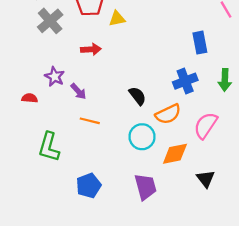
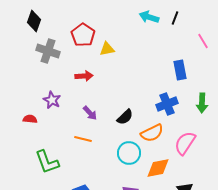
gray cross: (50, 21) -> (48, 51), turned -30
purple arrow: (78, 91) -> (90, 113), moved
black semicircle: (137, 96) -> (125, 117), turned 84
green L-shape: (49, 147) -> (47, 162), turned -36

